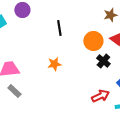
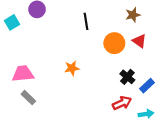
black line: (59, 28) -> (86, 21), moved
black cross: (103, 61) -> (127, 77), moved

